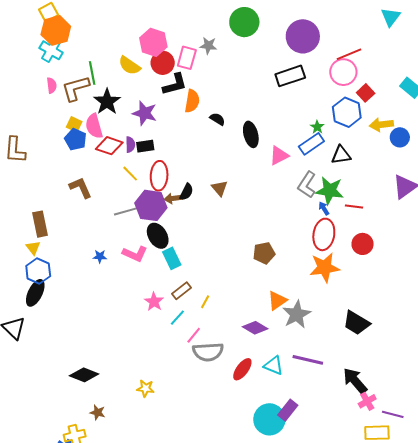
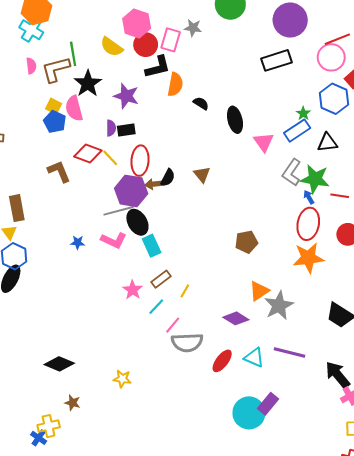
red diamond: (109, 146) -> (88, 153), moved
pink triangle: (279, 156) -> (264, 142), turned -40
gray line: (129, 211) -> (119, 211), moved

